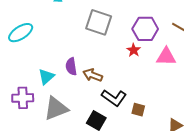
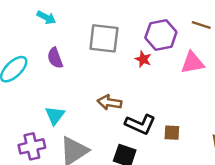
red star: (134, 50) -> (143, 59), moved
purple semicircle: (71, 66) -> (55, 58), moved

